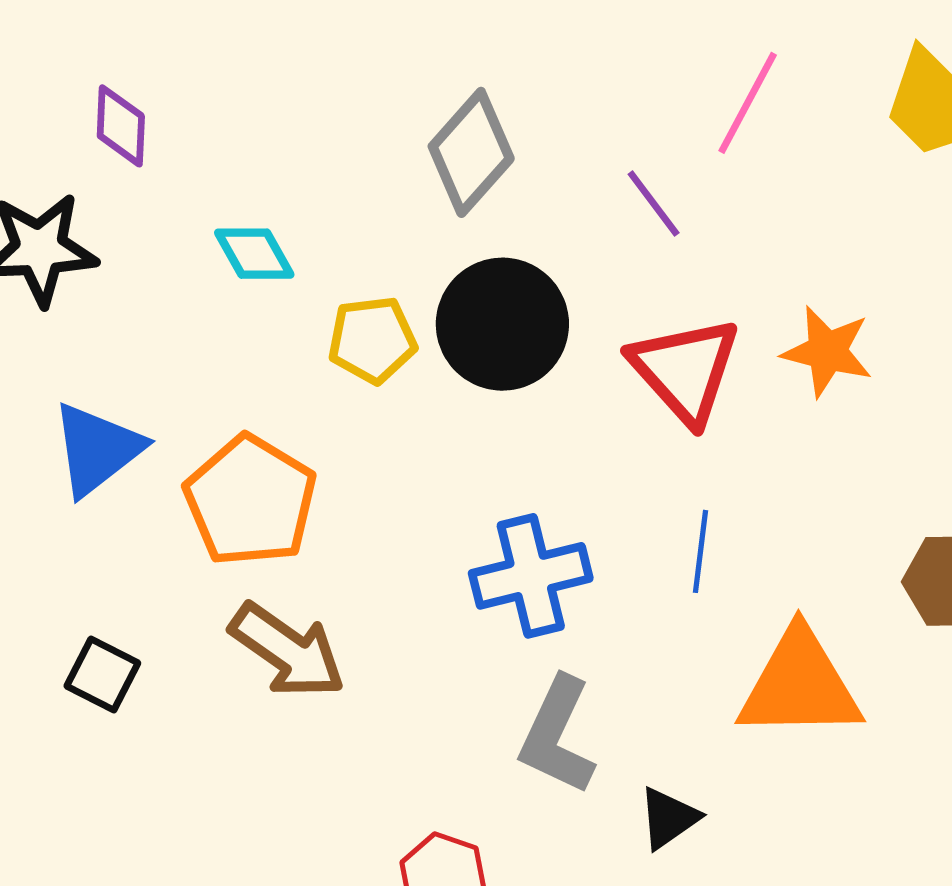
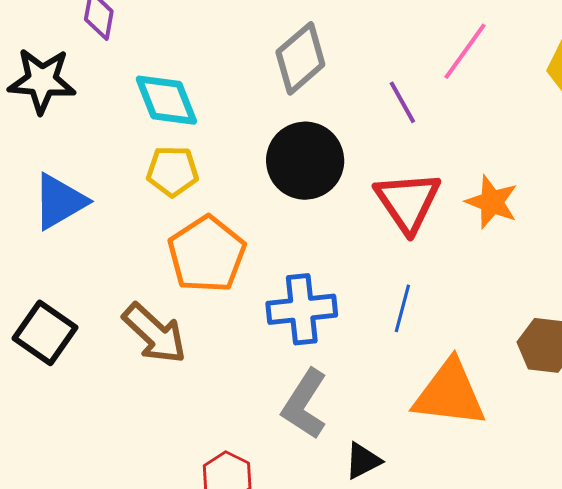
cyan diamond: (254, 254) -> (166, 100), size x1.4
yellow pentagon: (372, 340) -> (172, 171), moved
orange pentagon: (250, 501) -> (207, 254), moved
black square: (102, 674) -> (45, 333), size x1.4

